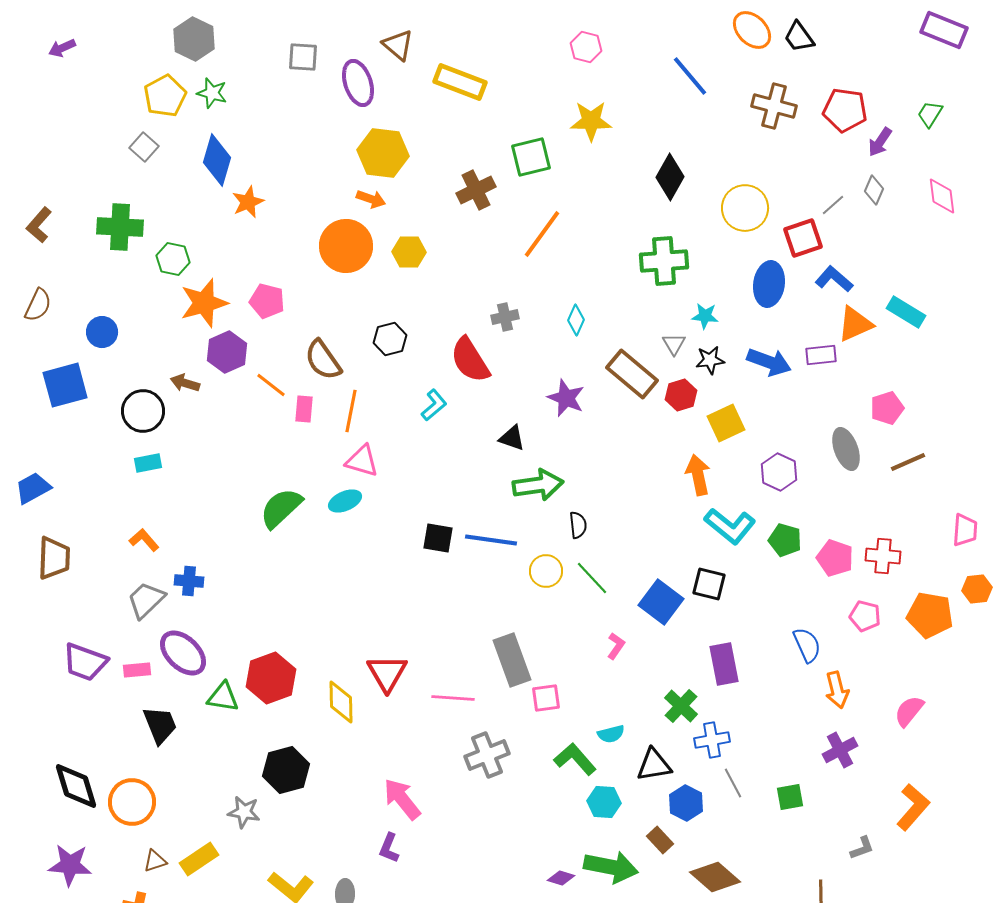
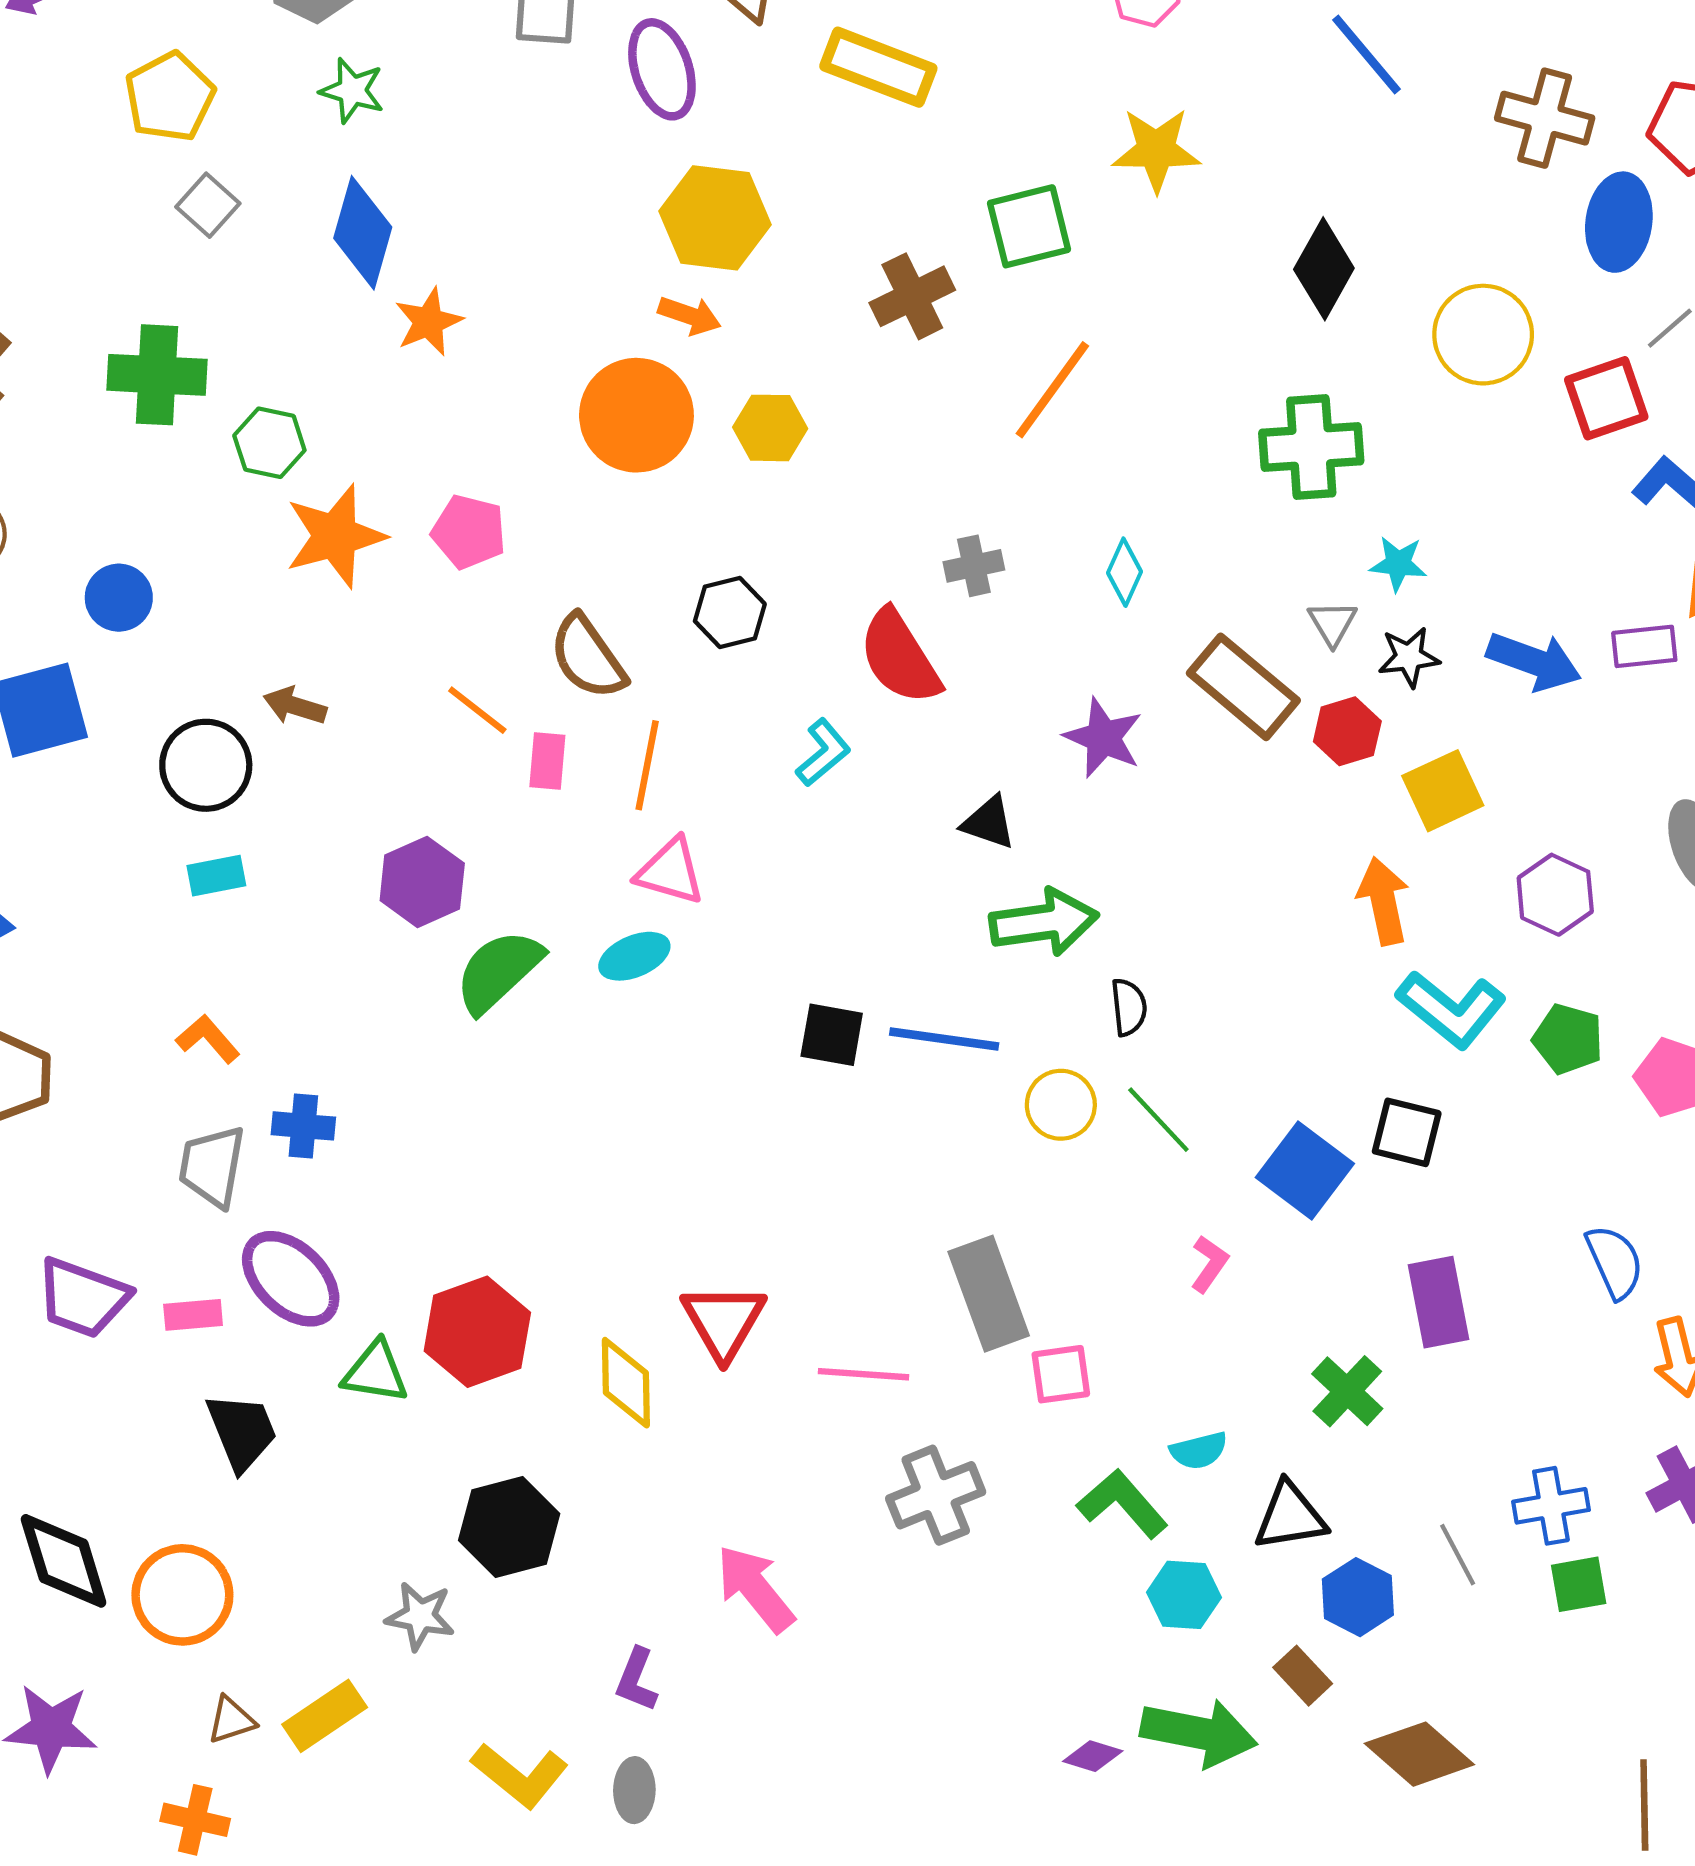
yellow pentagon: (165, 96) -> (170, 97), moved
blue ellipse: (769, 284) -> (1619, 222), moved
purple hexagon: (227, 352) -> (422, 882), moved
gray trapezoid: (146, 600) -> (212, 1166), turned -36
blue cross: (712, 740) -> (1551, 1506), moved
purple L-shape: (389, 848) -> (636, 1680), moved

